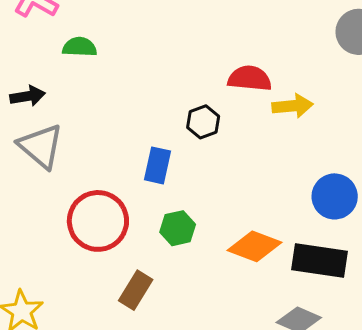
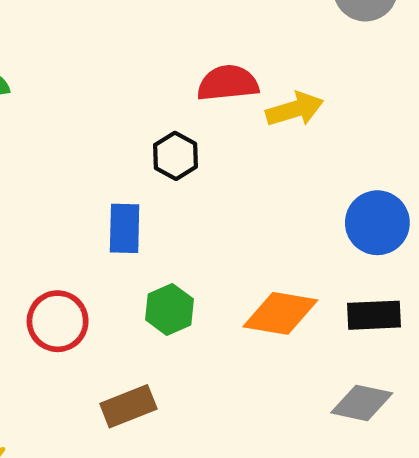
red circle: (98, 221) -> (58, 321), size x0.7
black rectangle: (320, 260) -> (374, 315), size x0.7
brown rectangle: (136, 290) -> (128, 406), turned 48

